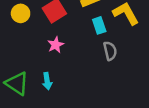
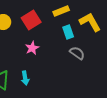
gray semicircle: (110, 51) -> (77, 53), turned -42

